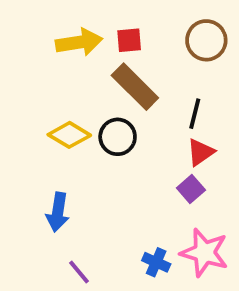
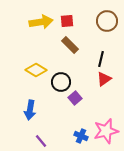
brown rectangle: (135, 87) -> (70, 45), size x0.7
black circle: (118, 137) -> (61, 82), moved
purple square: (191, 189) -> (75, 98), moved
pink star: (204, 253) -> (106, 131), turned -30

